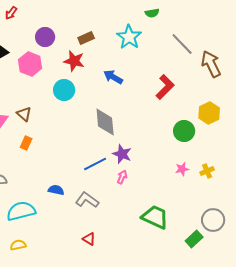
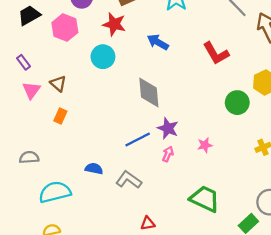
red L-shape: (165, 87) -> (216, 53), turned 105
pink star: (182, 169) -> (205, 145), moved
red triangle: (89, 239) -> (148, 223), moved, turned -40

